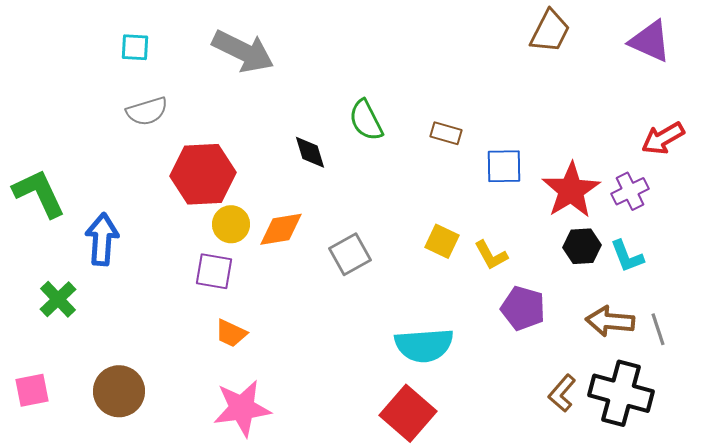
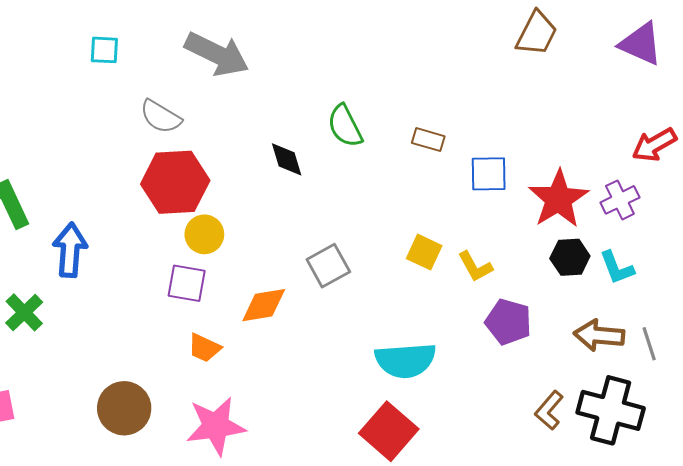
gray semicircle: (147, 111) -> (161, 117), moved, turned 48
orange diamond: (281, 229) -> (264, 305), moved
brown circle: (119, 391) -> (124, 408), moved

